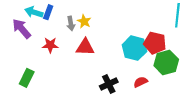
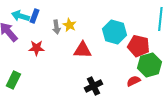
red triangle: (85, 47) -> (82, 50), moved
cyan hexagon: (134, 48) -> (114, 32), moved
red semicircle: (141, 82) -> (133, 81), moved

